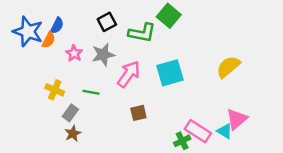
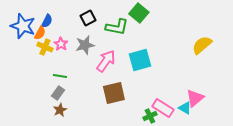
yellow semicircle: (228, 67) -> (202, 45), moved
yellow cross: (55, 90) -> (45, 47), moved
green line: (91, 92) -> (60, 76), moved
brown square: (138, 113) -> (114, 93), size x1.6

